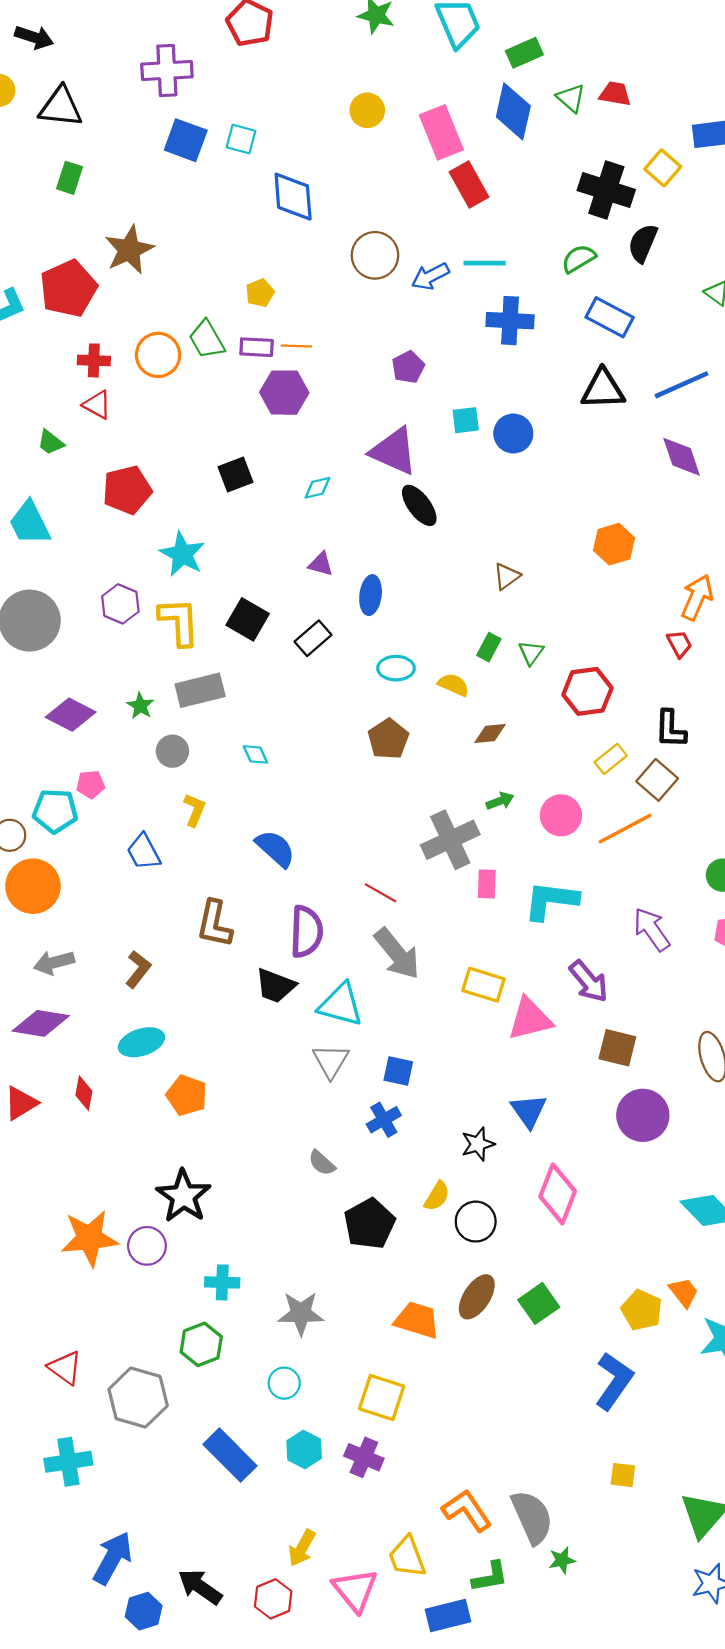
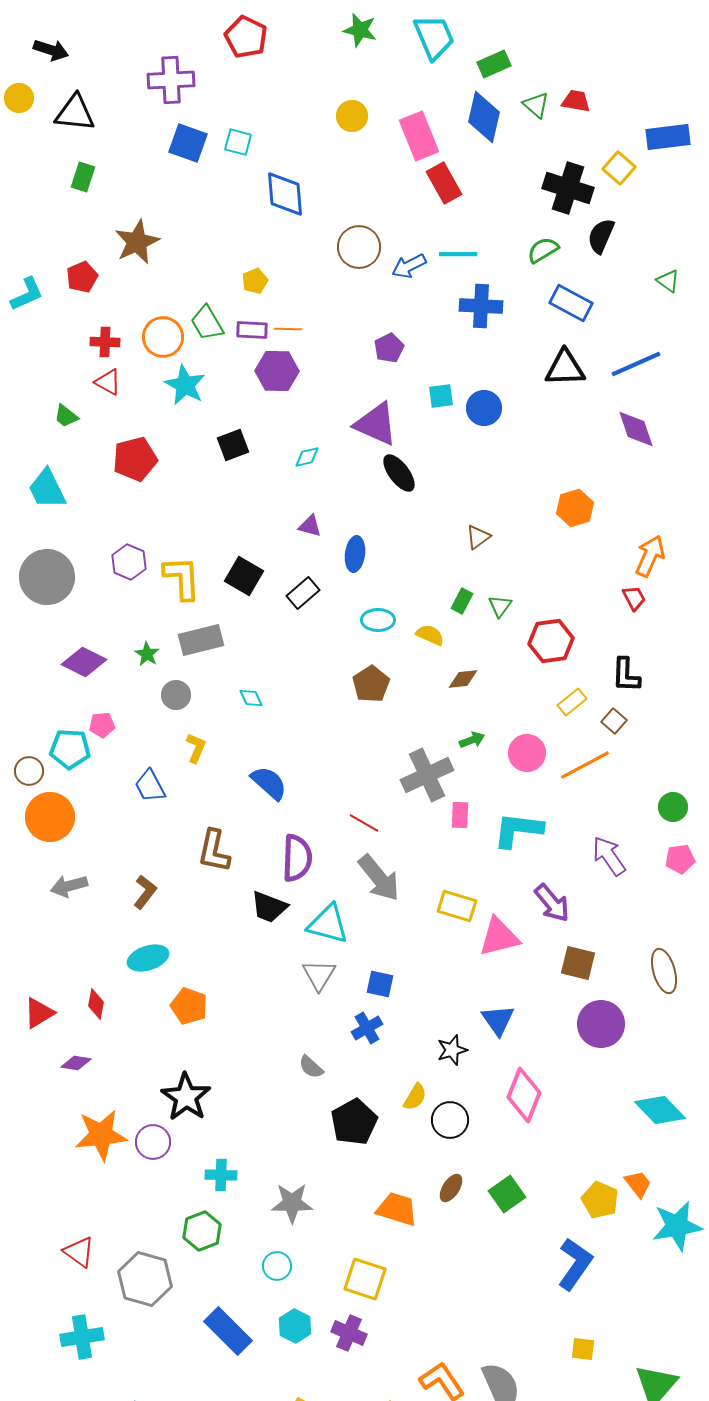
red pentagon: (68, 289) -> (82, 277), size x0.6
cyan star: (182, 554) -> (185, 385), moved
brown square: (657, 780) -> (614, 721), size x0.7
purple diamond: (41, 1023) -> (76, 1063), moved, size x0.6
brown ellipse: (477, 1297) -> (451, 1188), size x0.7

